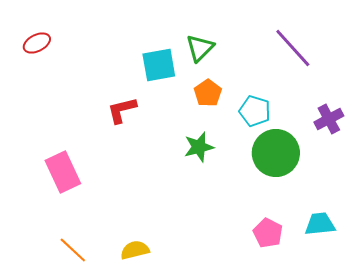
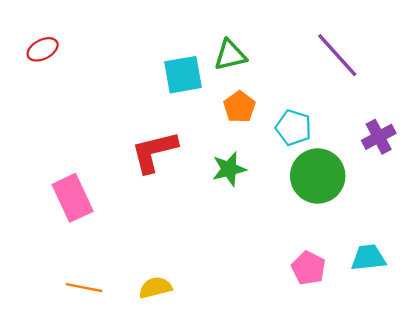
green triangle: (200, 48) -> (230, 55), turned 32
red L-shape: (122, 110) -> (154, 152), moved, size x1.4
orange line: (73, 250) -> (84, 288), turned -32

